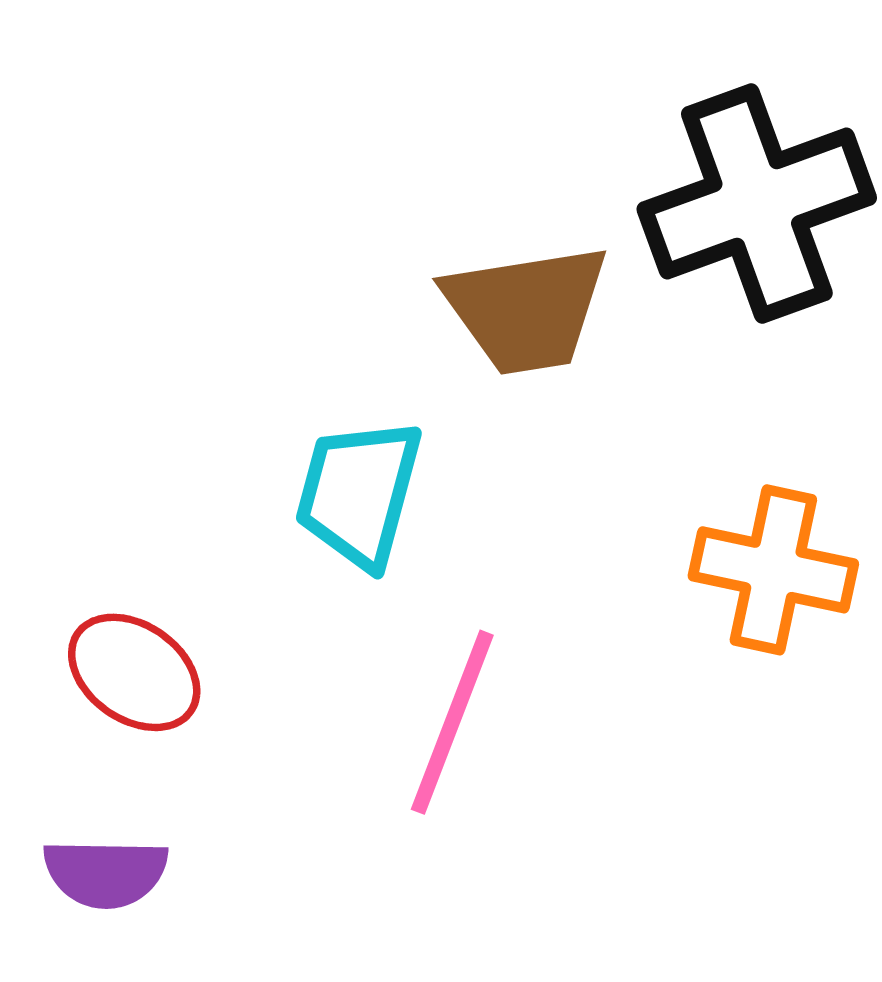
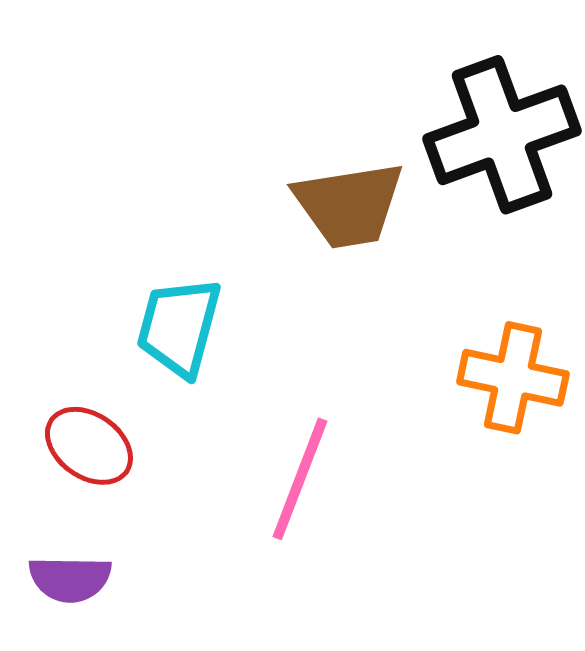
cyan trapezoid: (359, 493) -> (179, 327), moved

